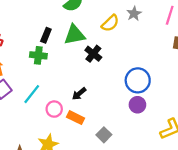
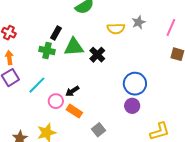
yellow semicircle: (110, 23) -> (116, 29), turned 36
green triangle: (75, 35) -> (74, 47), moved
black arrow: (79, 94) -> (72, 91), moved

